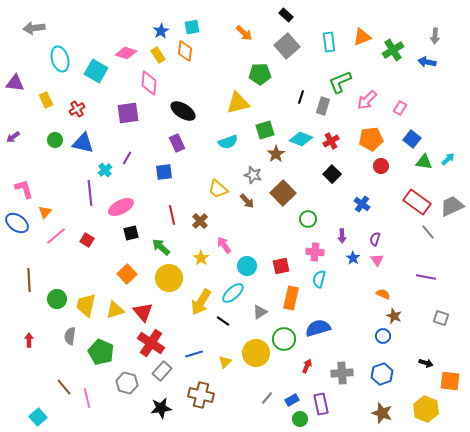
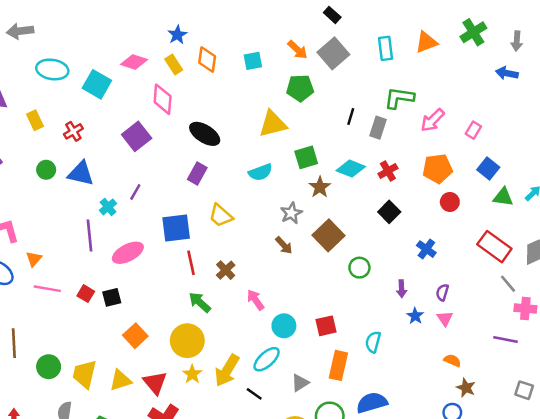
cyan square: (192, 27) -> (253, 61), moved
orange arrow: (244, 33) -> (298, 50), moved
green cross: (393, 50) -> (473, 32), moved
cyan ellipse: (60, 59) -> (52, 69), turned -65
green L-shape: (340, 82) -> (399, 98), turned 30
purple square: (128, 113) -> (137, 136), turned -30
purple rectangle: (177, 143) -> (197, 173), turned 54
blue square: (164, 172) -> (176, 228), moved, size x1.4
gray star: (253, 175) -> (291, 213), turned 30
yellow trapezoid: (218, 189) -> (221, 216), moved
black square: (131, 233) -> (112, 297), moved
pink line: (56, 236) -> (47, 289), turned 50
green arrow: (161, 247) -> (200, 302), moved
pink cross: (315, 252) -> (525, 308), moved
yellow star: (201, 258) -> (192, 374), moved

